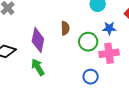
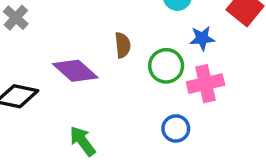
purple diamond: (38, 40) -> (75, 71), turned -55
green arrow: (38, 67) -> (83, 141), moved

